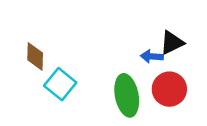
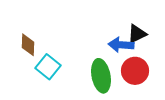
blue arrow: (152, 56) -> (121, 45), size x1.4

